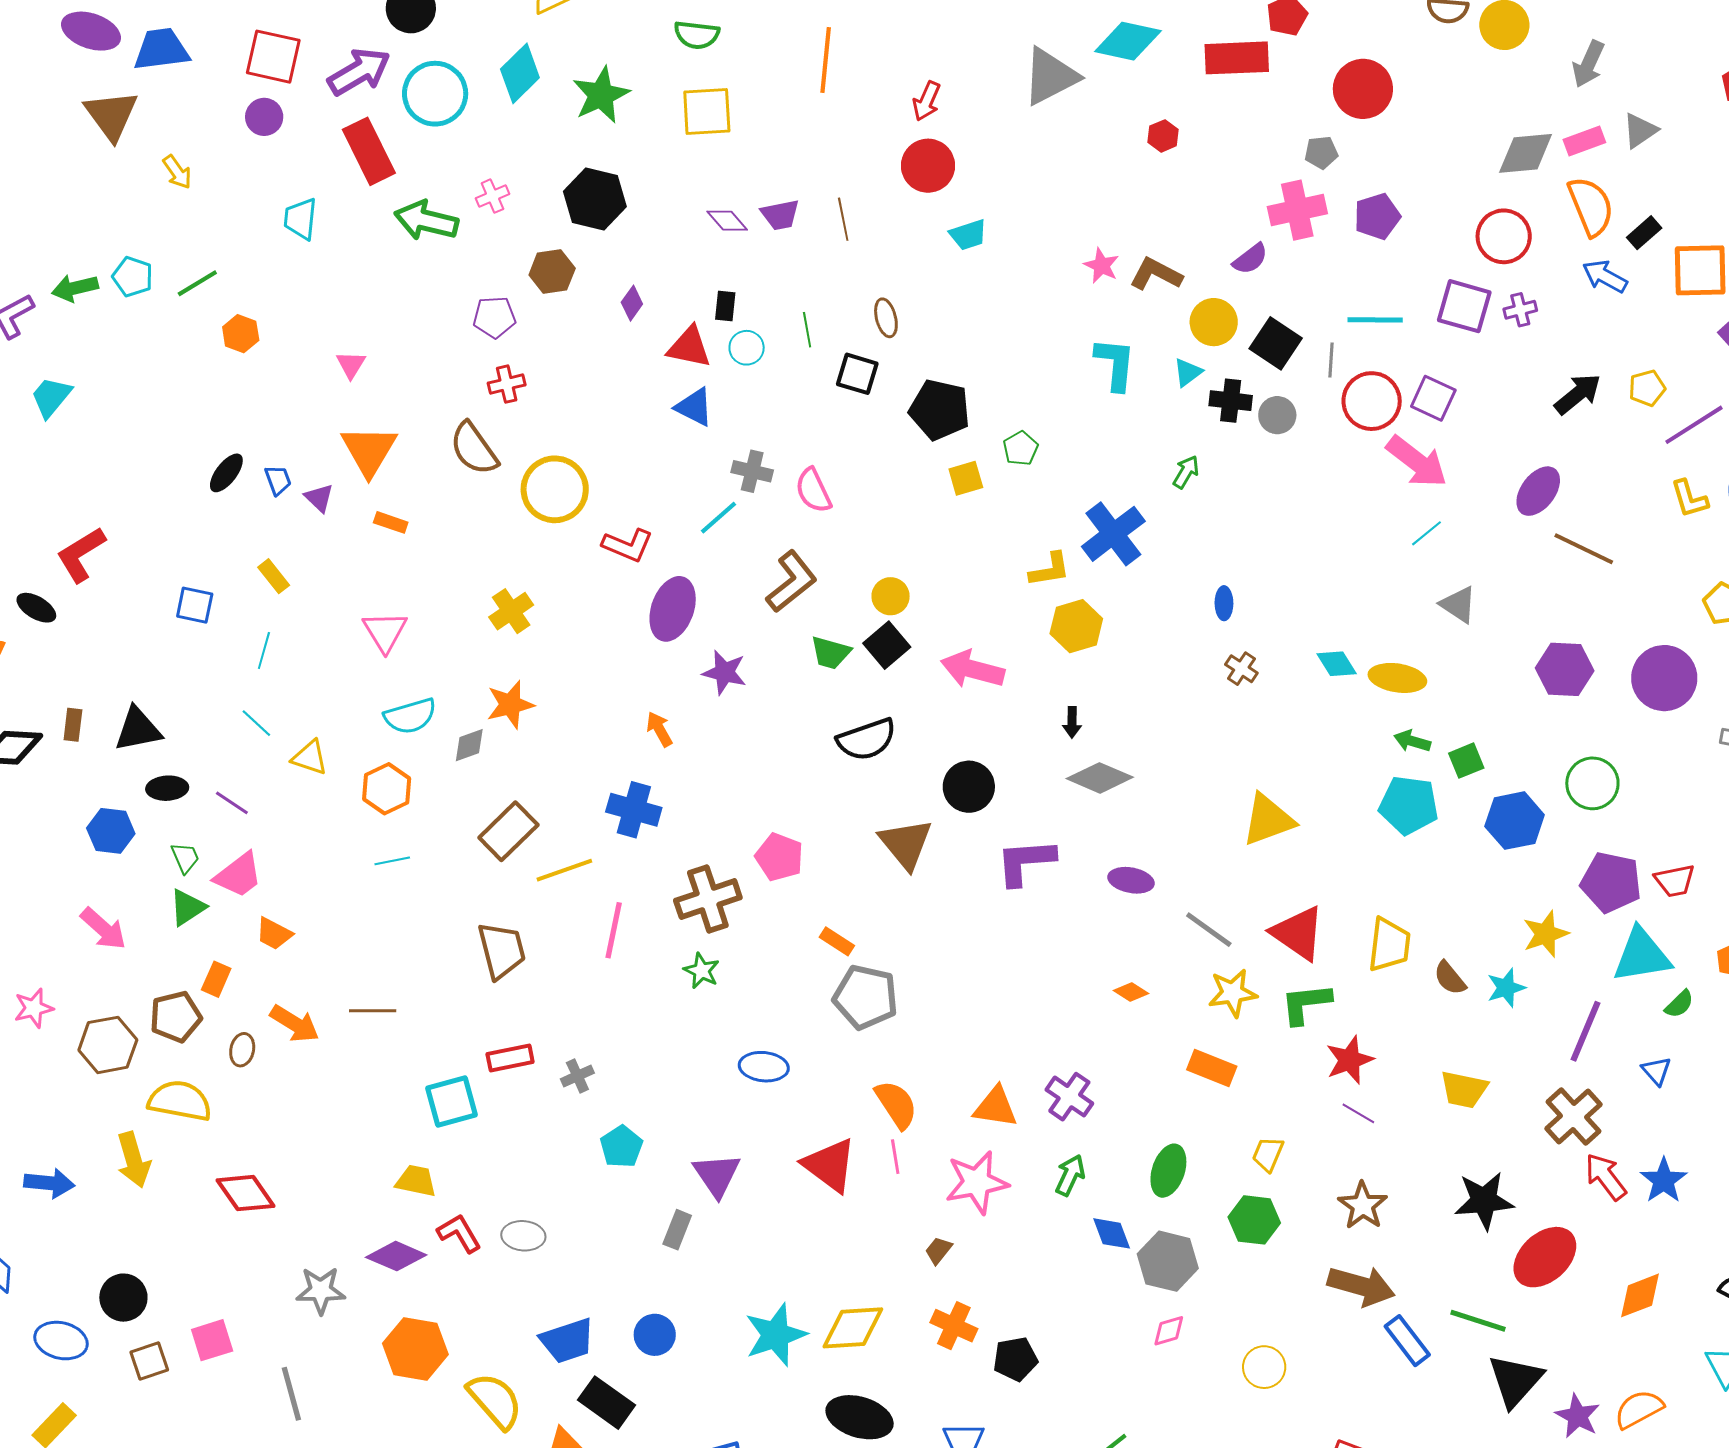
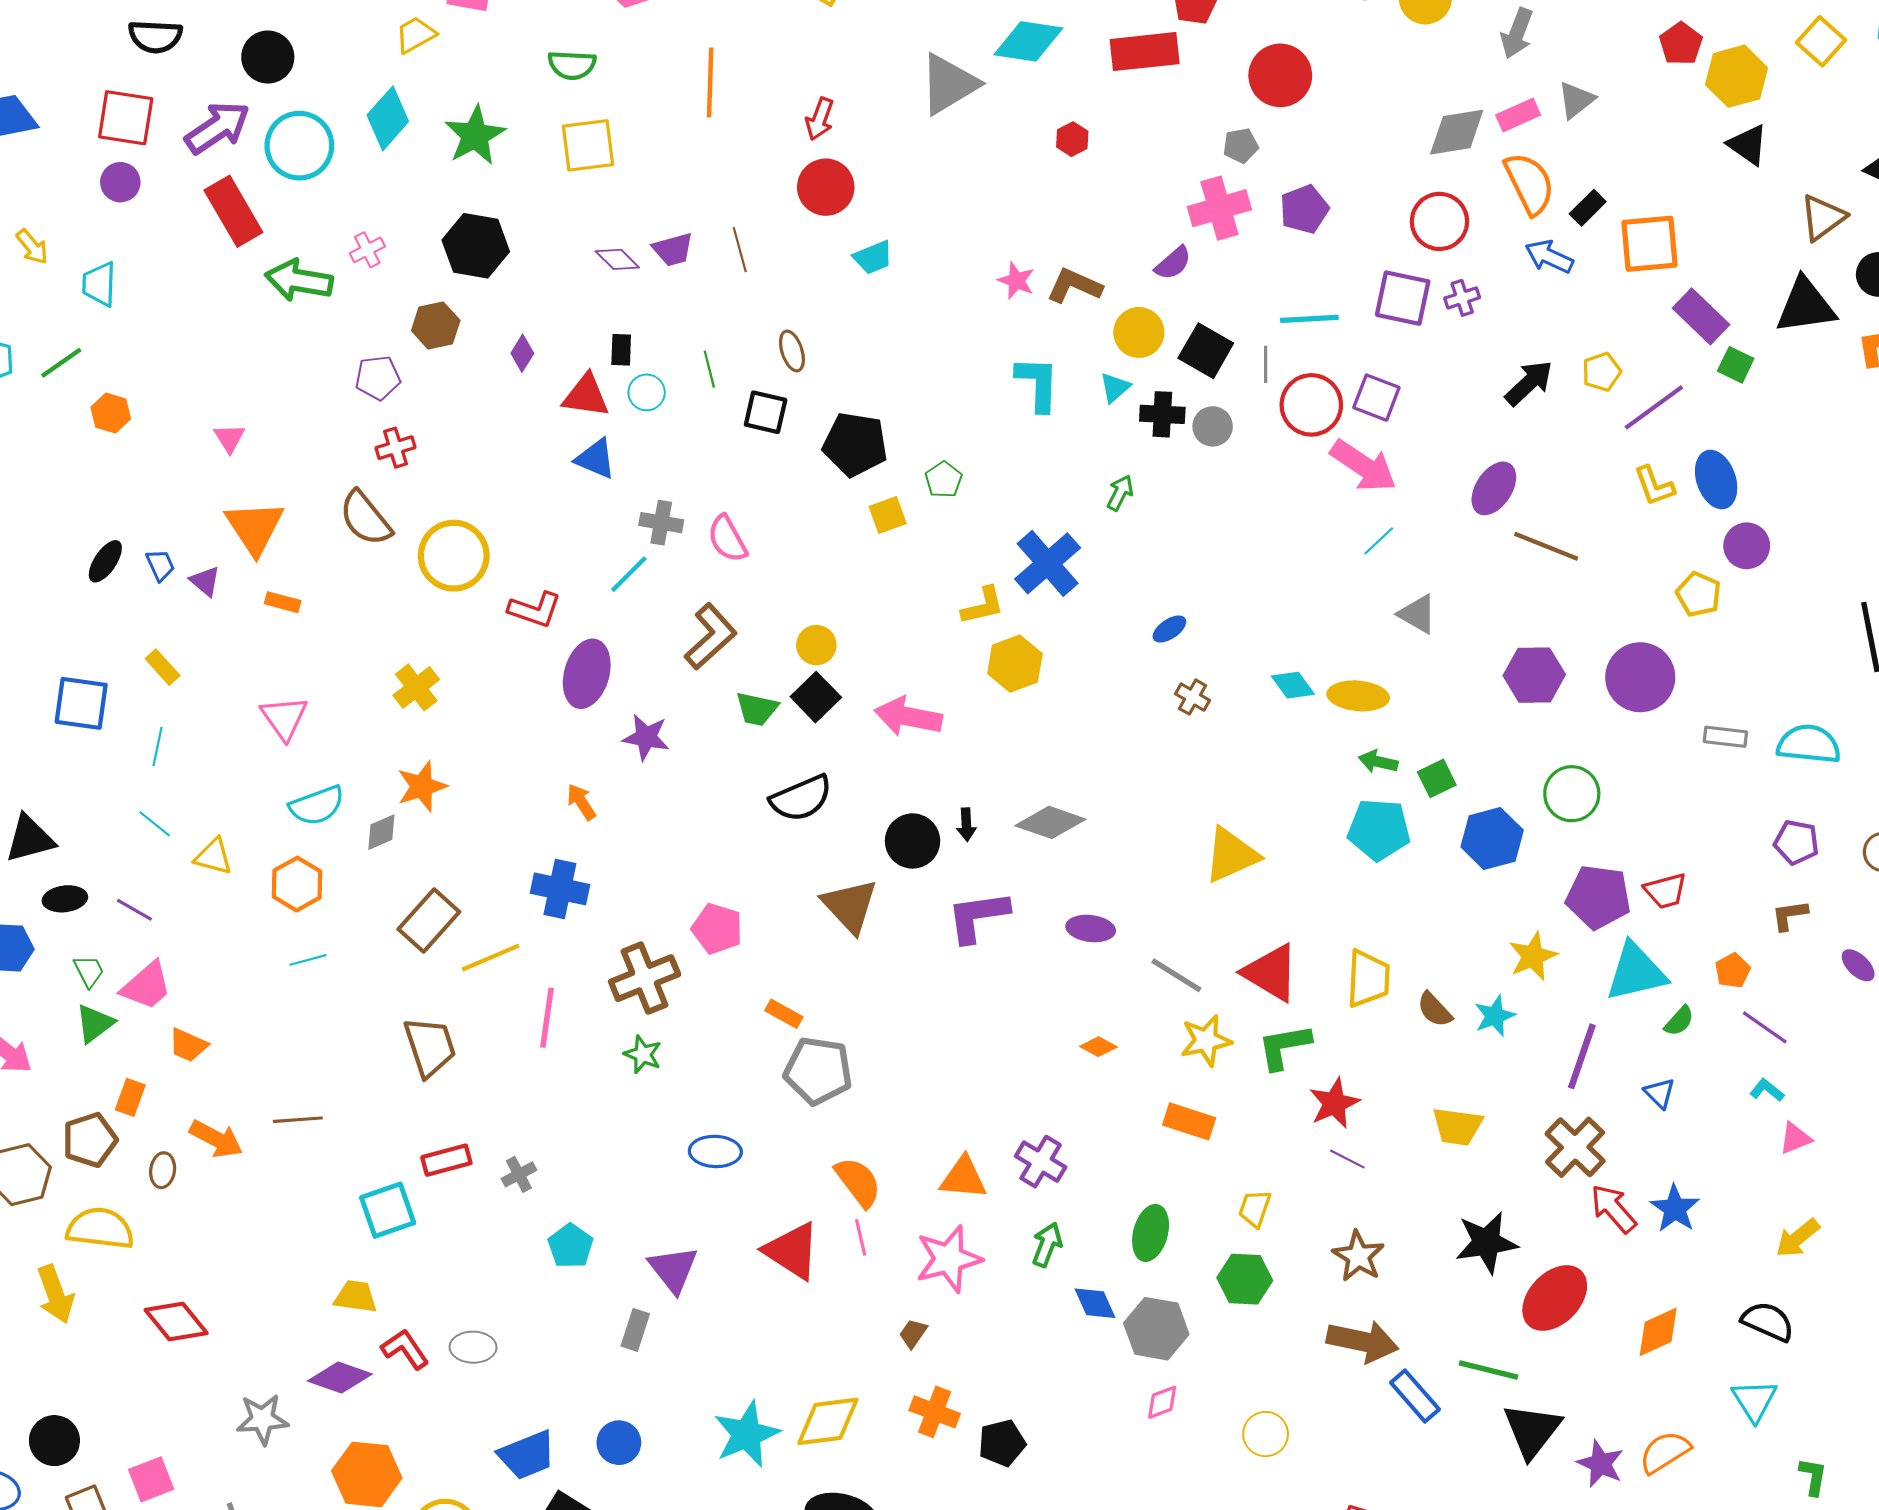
cyan trapezoid: (301, 219) -> (99, 284), moved
blue ellipse: (1224, 603) -> (1169, 629), turned 60
blue square: (195, 605) -> (81, 703), size x1.4
black arrow: (1072, 722) -> (966, 825), moved

